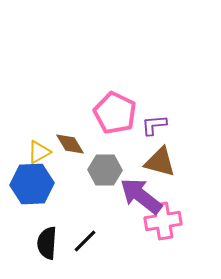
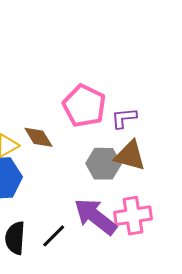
gray hexagon: (105, 170) -> (104, 164), moved
purple arrow: (141, 196) -> (95, 217), moved

